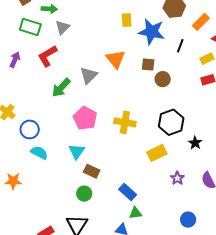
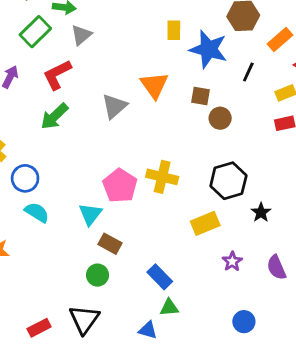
green rectangle: (30, 27) -> (35, 32), turned -65
green arrow: (61, 88) -> (54, 116), moved
pink pentagon: (85, 118) -> (120, 186), moved

